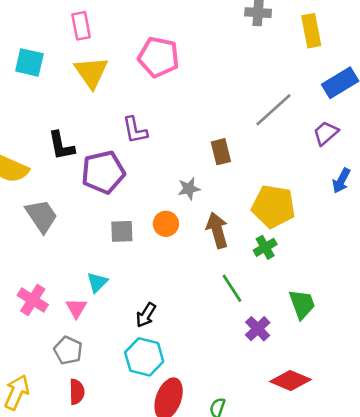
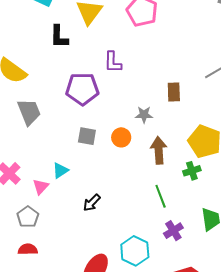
black L-shape: (61, 146) -> (59, 37), moved
cyan hexagon: (144, 357) -> (135, 251), moved
red semicircle: (77, 392) -> (28, 249), turned -102

